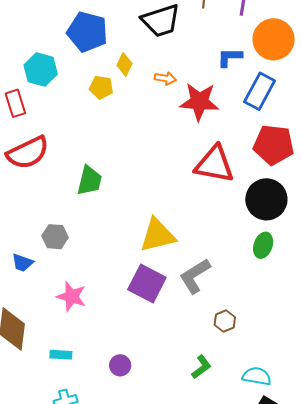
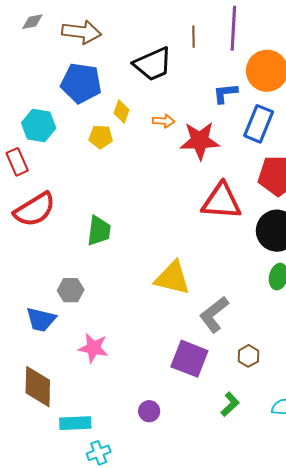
yellow triangle: (158, 235) -> (172, 278), turned 33
blue trapezoid: (22, 263) -> (41, 320), size x1.4
purple square: (147, 284) -> (189, 359), moved
cyan rectangle: (61, 355) -> (75, 423), moved, size x1.4

